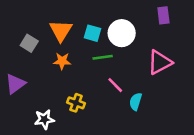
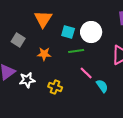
orange triangle: (61, 31) -> (43, 19), moved
cyan semicircle: (136, 102) -> (102, 86), turned 128
white star: (44, 119) -> (27, 80), moved

